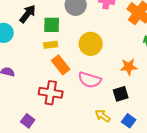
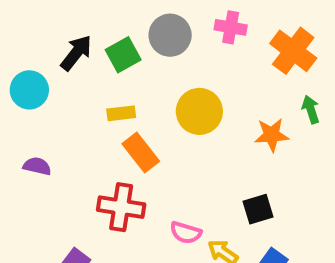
green square: (52, 25) -> (123, 55), moved, turned -30
orange star: (129, 67) -> (272, 135), moved
pink semicircle: (90, 80) -> (186, 233), moved, size x0.7

